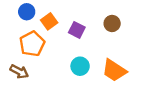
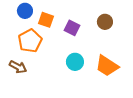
orange square: (49, 21) -> (46, 20), turned -35

